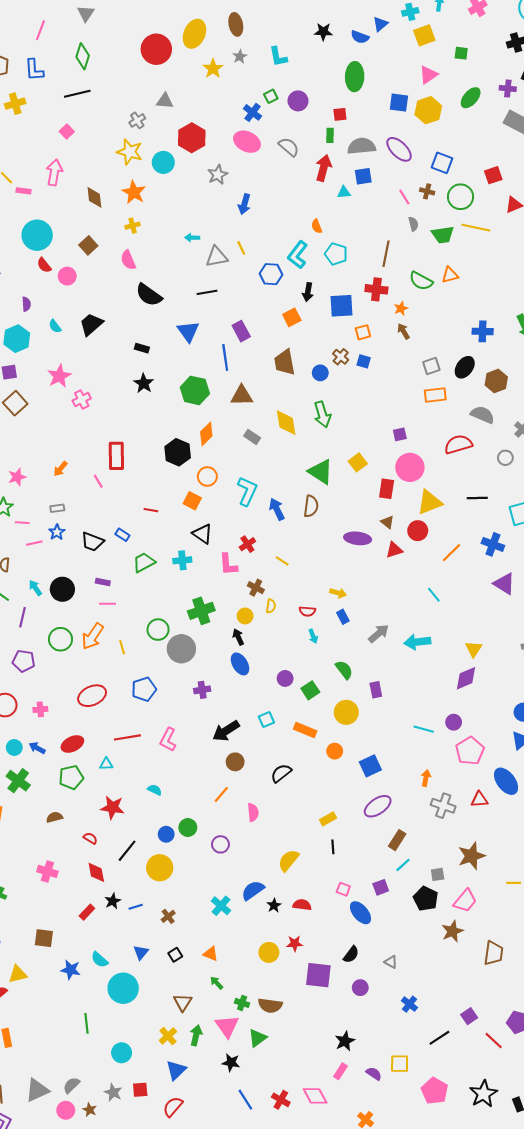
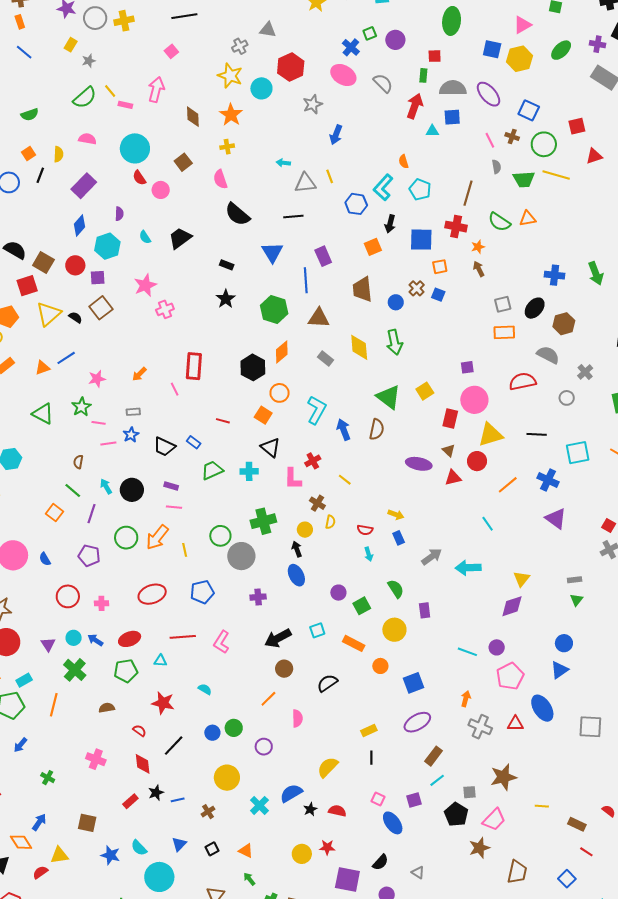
yellow circle: (160, 868) -> (227, 778), moved

